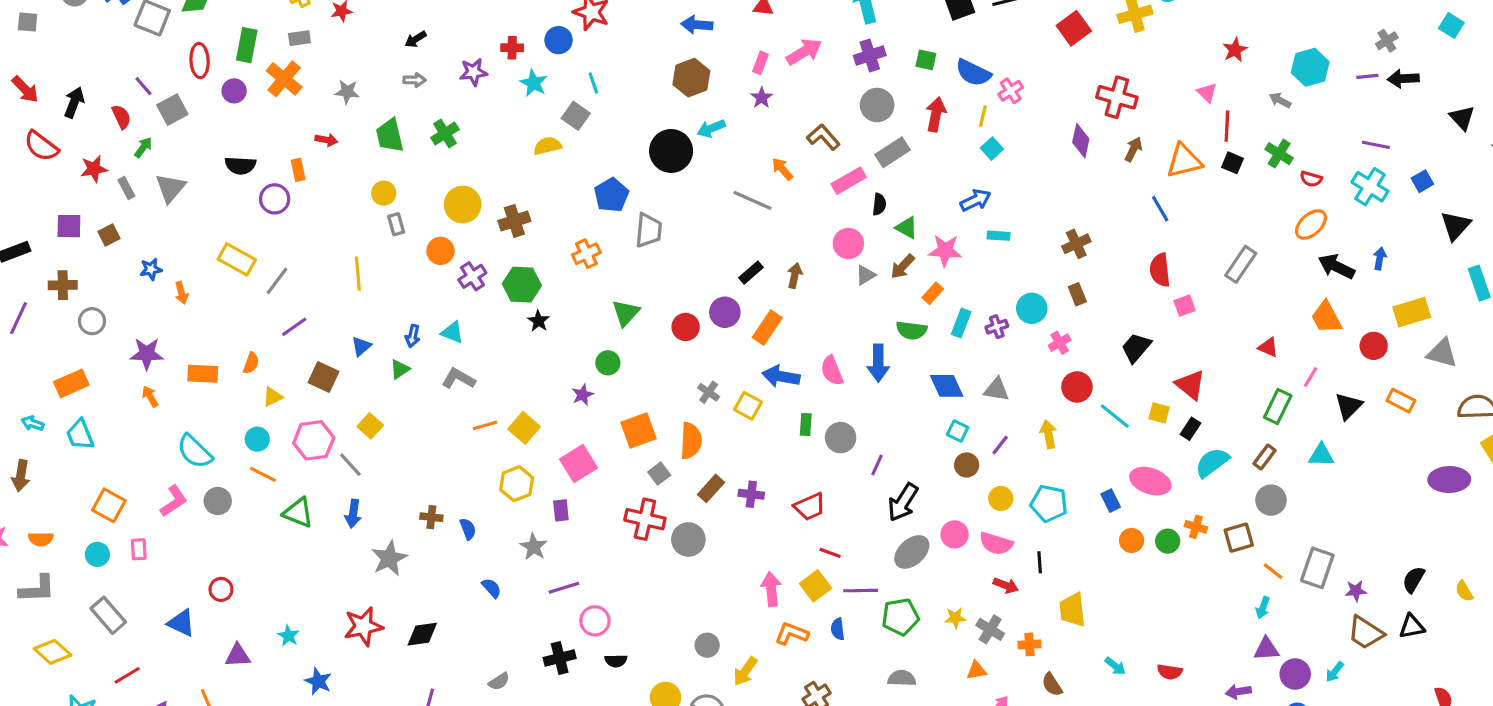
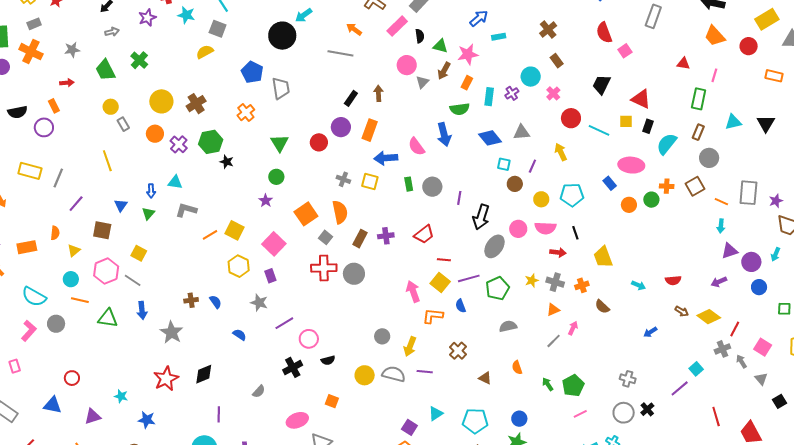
black triangle: (1348, 406) -> (766, 123), moved

